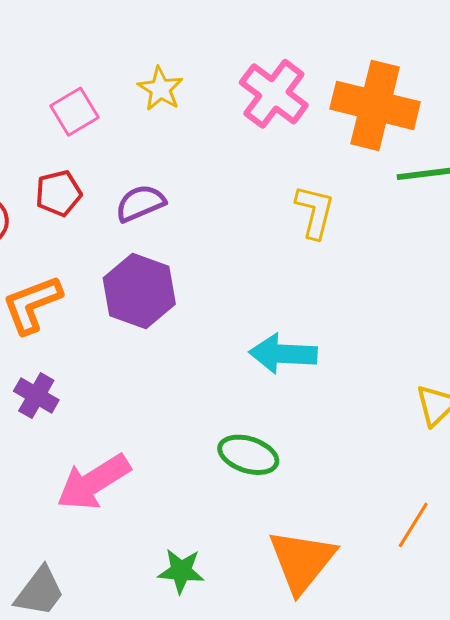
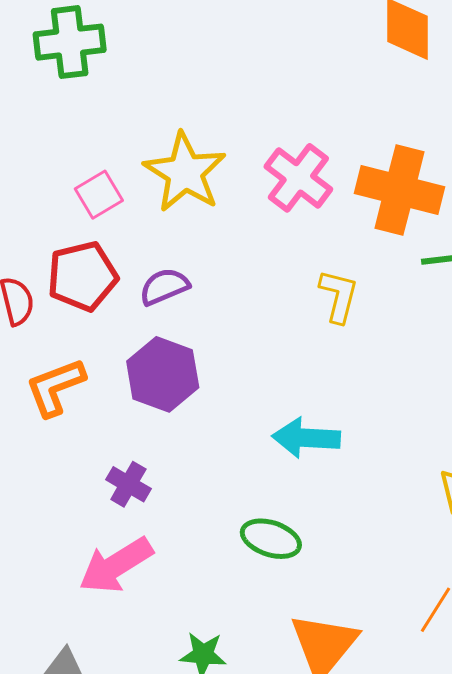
yellow star: (160, 89) -> (185, 172), size x1.8
red pentagon: (58, 193) -> (82, 276), size x1.5
purple cross: (36, 396) -> (128, 484), moved

